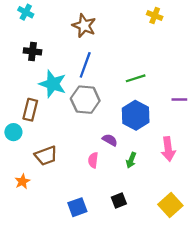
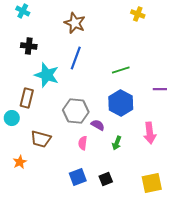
gray hexagon: (85, 100) -> (76, 111), moved
brown trapezoid: (46, 156) -> (41, 139), turned 35
yellow square: (170, 205) -> (152, 183), turned 30
blue square: (77, 207) -> (78, 177), moved

